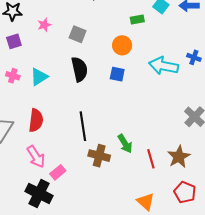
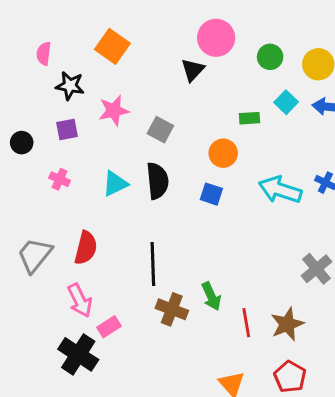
pink star: (44, 25) -> (114, 111), size x1.5
cyan triangle: (39, 77) -> (115, 184), moved

